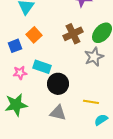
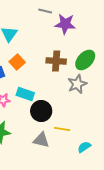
brown cross: (73, 34) -> (56, 61), turned 30
yellow line: (91, 102) -> (62, 129), moved

